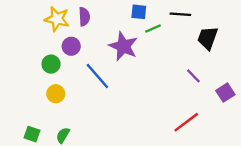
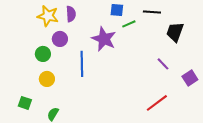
blue line: (97, 76) -> (82, 64), turned 40
green square: (32, 134) -> (25, 103), moved

